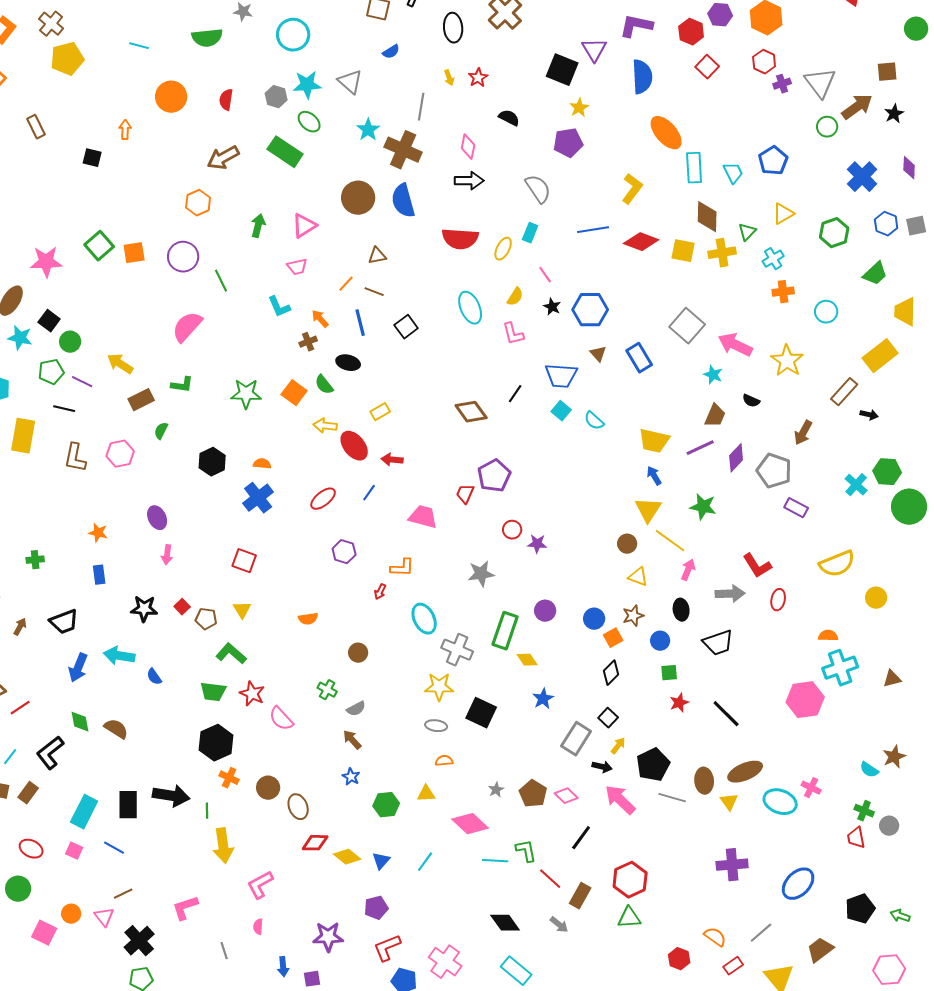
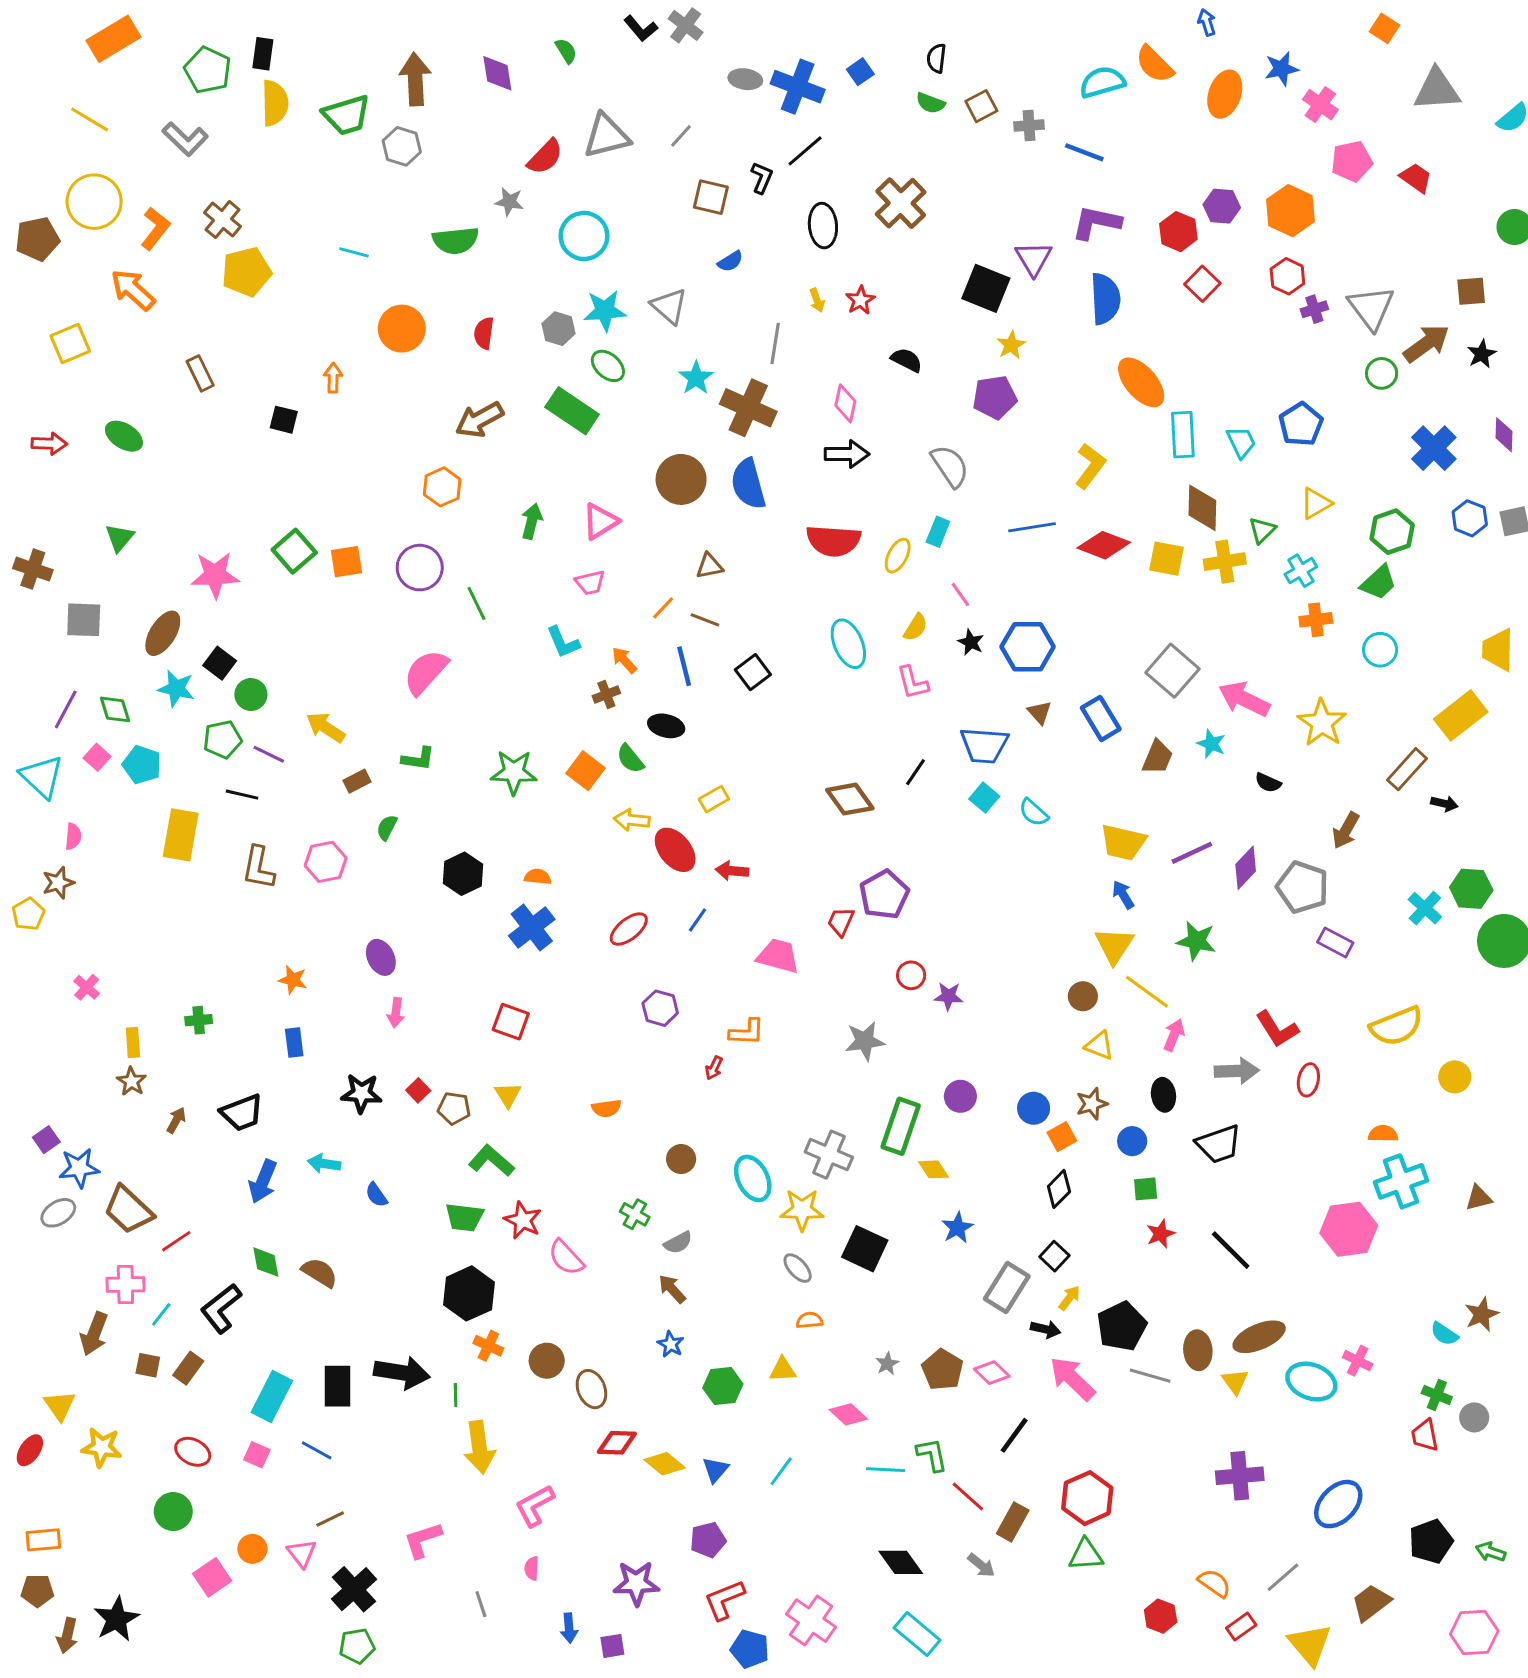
green trapezoid: (875, 274) -> (1379, 583), moved
brown rectangle: (141, 400) -> (357, 781), size x0.7
brown trapezoid: (715, 416) -> (1158, 757), moved
cyan ellipse: (424, 619) -> (753, 1178), moved
cyan arrow: (119, 656) -> (324, 1164), size x0.7
gray ellipse: (436, 726) -> (798, 1268), turned 40
pink diamond: (470, 824) -> (848, 1414), size x0.7
pink square: (44, 933) -> (212, 1577), turned 30

